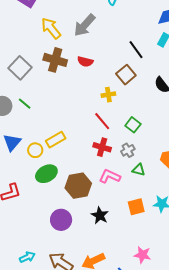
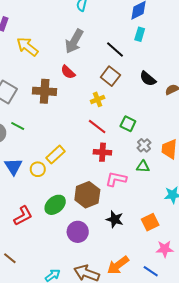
gray arrow: (85, 25) -> (74, 41), moved
brown cross: (55, 60) -> (45, 91), moved
red semicircle: (85, 62) -> (68, 72), turned 42
gray cross: (128, 150) -> (144, 145), moved
green ellipse: (46, 174) -> (55, 205), moved
orange square: (136, 207) -> (150, 222), moved

